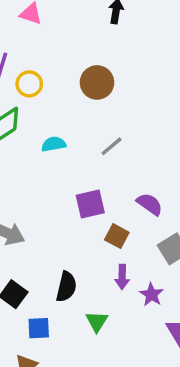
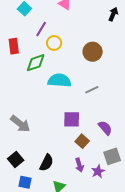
cyan semicircle: (54, 144) -> (59, 80), size x1.6
purple arrow: (122, 277) -> (79, 165), turned -32
purple star: (151, 295) -> (98, 171), moved

